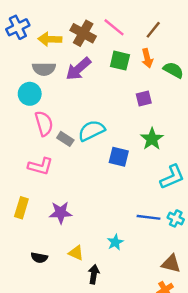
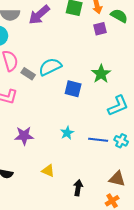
purple square: (144, 99) -> (100, 29), moved
cyan star: (115, 242) -> (67, 133), moved
yellow triangle: (76, 253) -> (48, 171), moved
black arrow: (94, 274) -> (78, 188), moved

